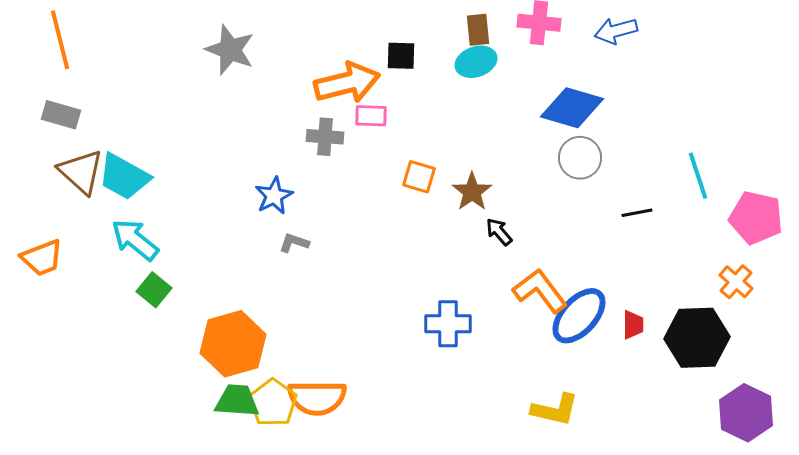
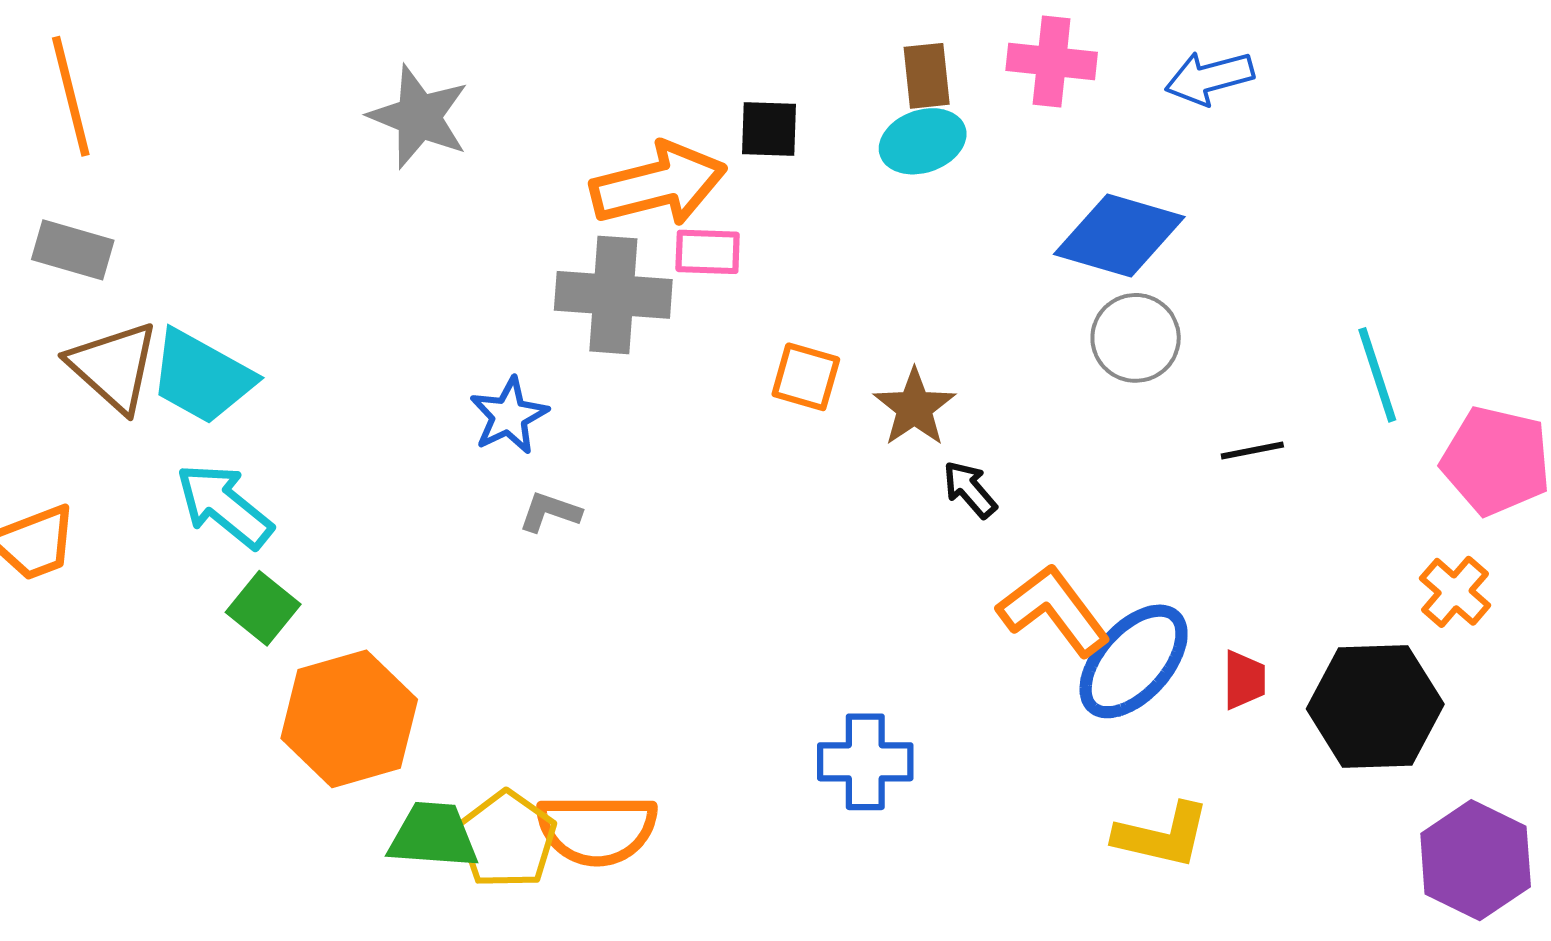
gray cross: (325, 137) -> (613, 295), size x1.5
blue cross: (448, 324) -> (865, 762), moved
orange hexagon: (233, 344) -> (349, 719), moved
yellow L-shape: (555, 410) -> (1162, 836), moved

